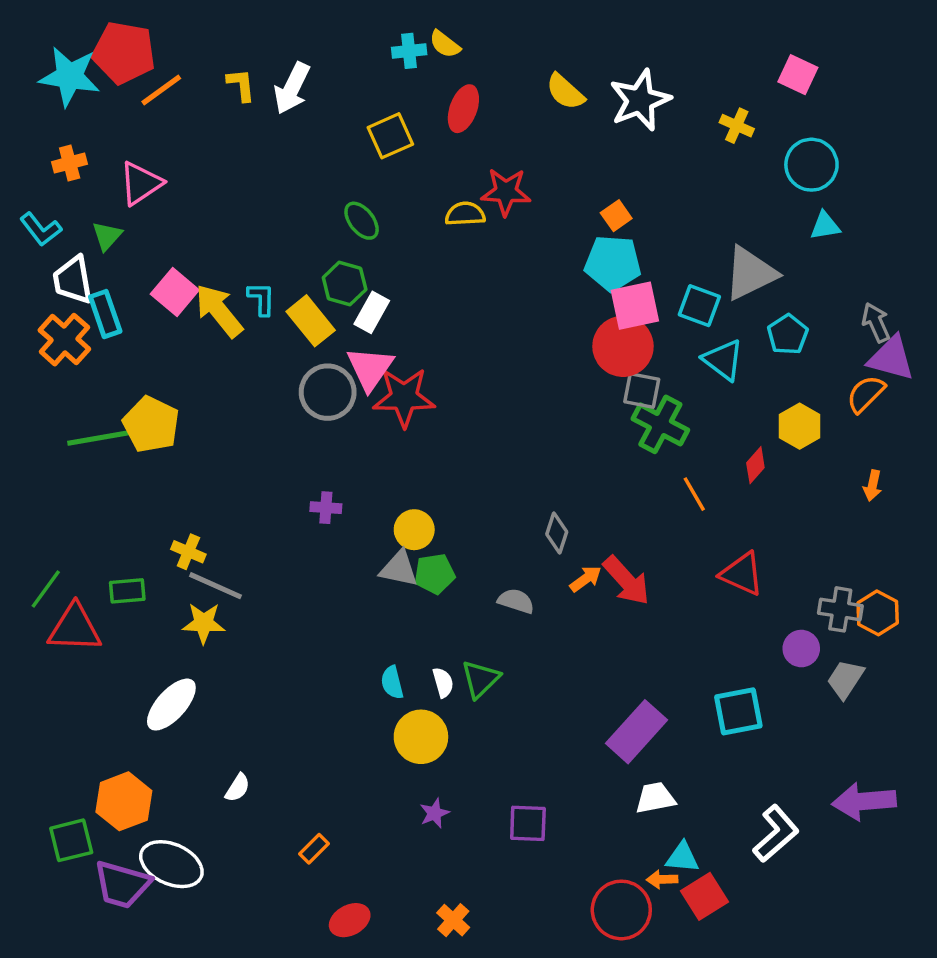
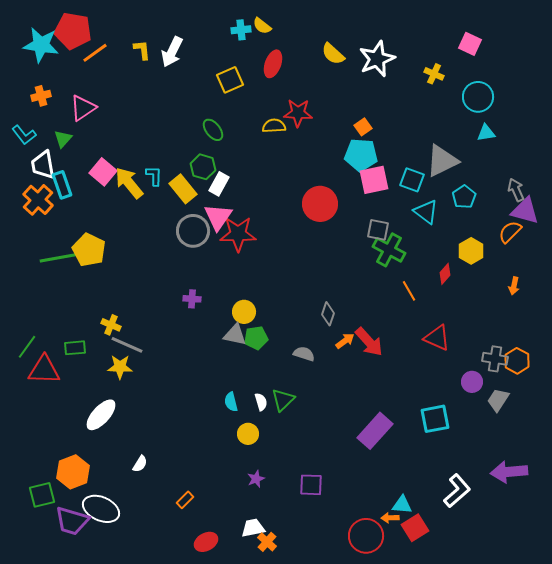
red circle: (623, 346) -> (320, 204), moved
yellow circle: (421, 737) -> (248, 434), size x0.7
white trapezoid: (655, 798) -> (253, 528), moved

